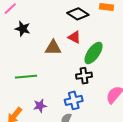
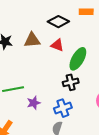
brown triangle: (53, 48) -> (32, 40), moved
purple star: (40, 106) -> (34, 103), moved

